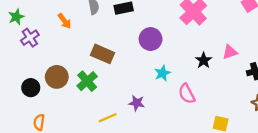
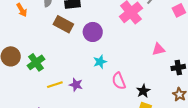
brown rectangle: (102, 54) -> (63, 24), moved
black star: (204, 60) -> (143, 91), moved
yellow line: (108, 118) -> (55, 85), moved

